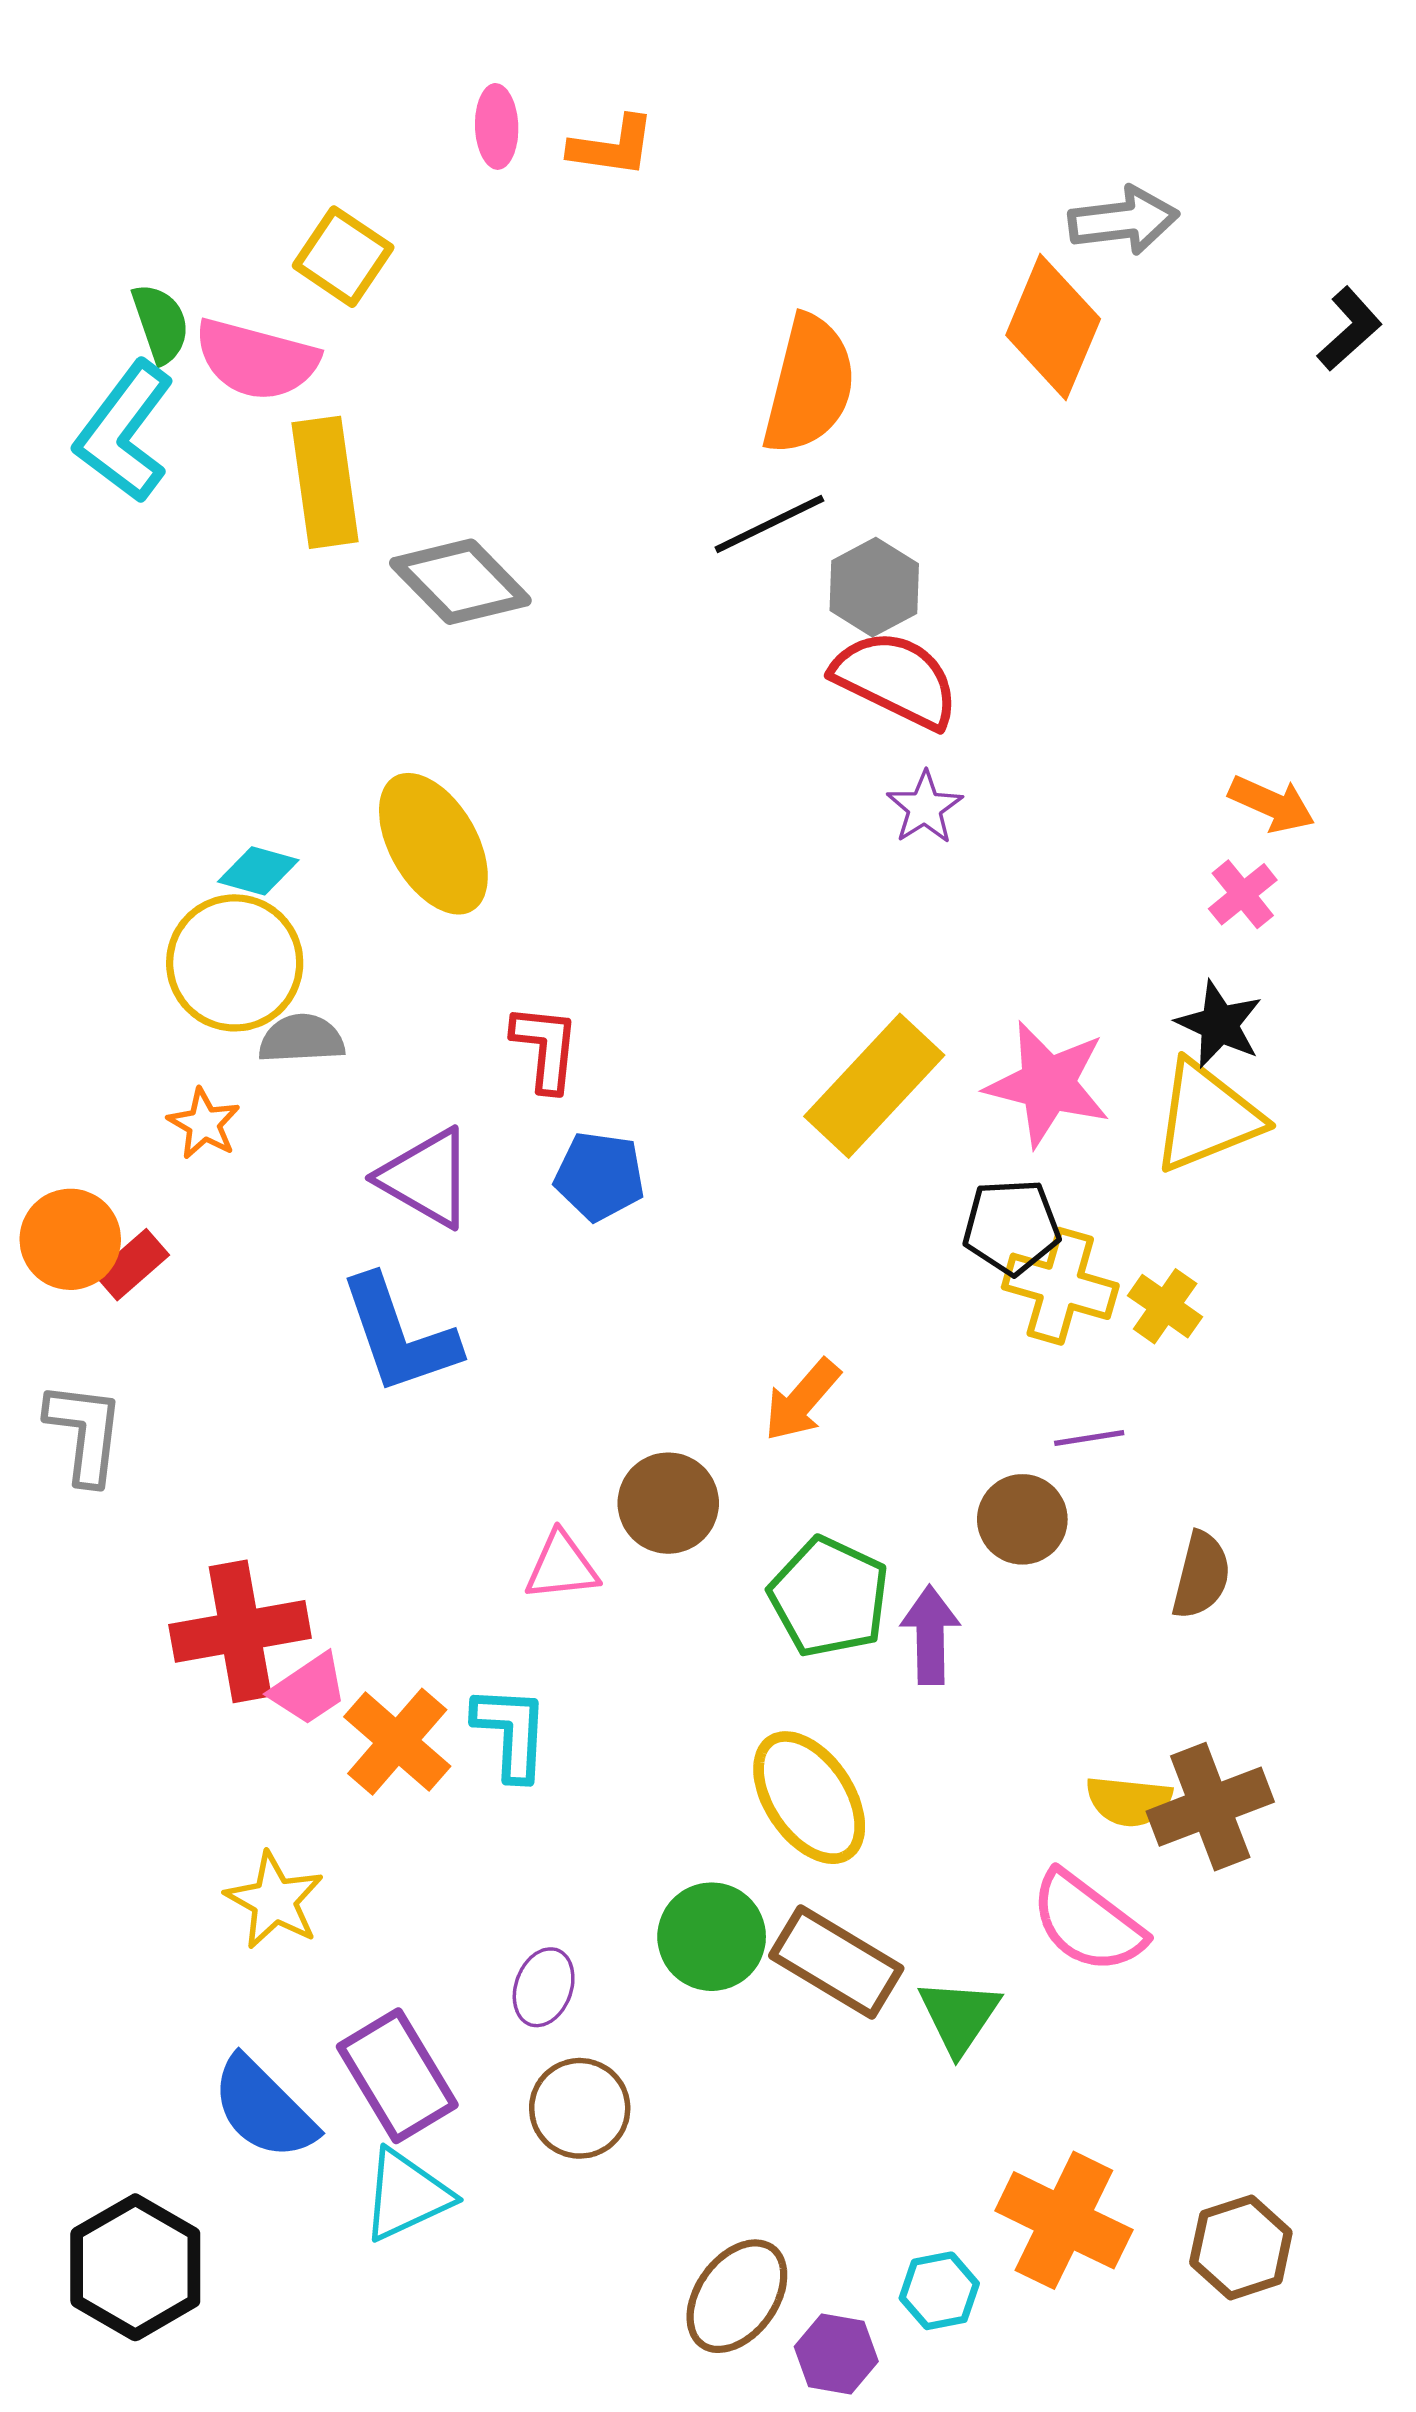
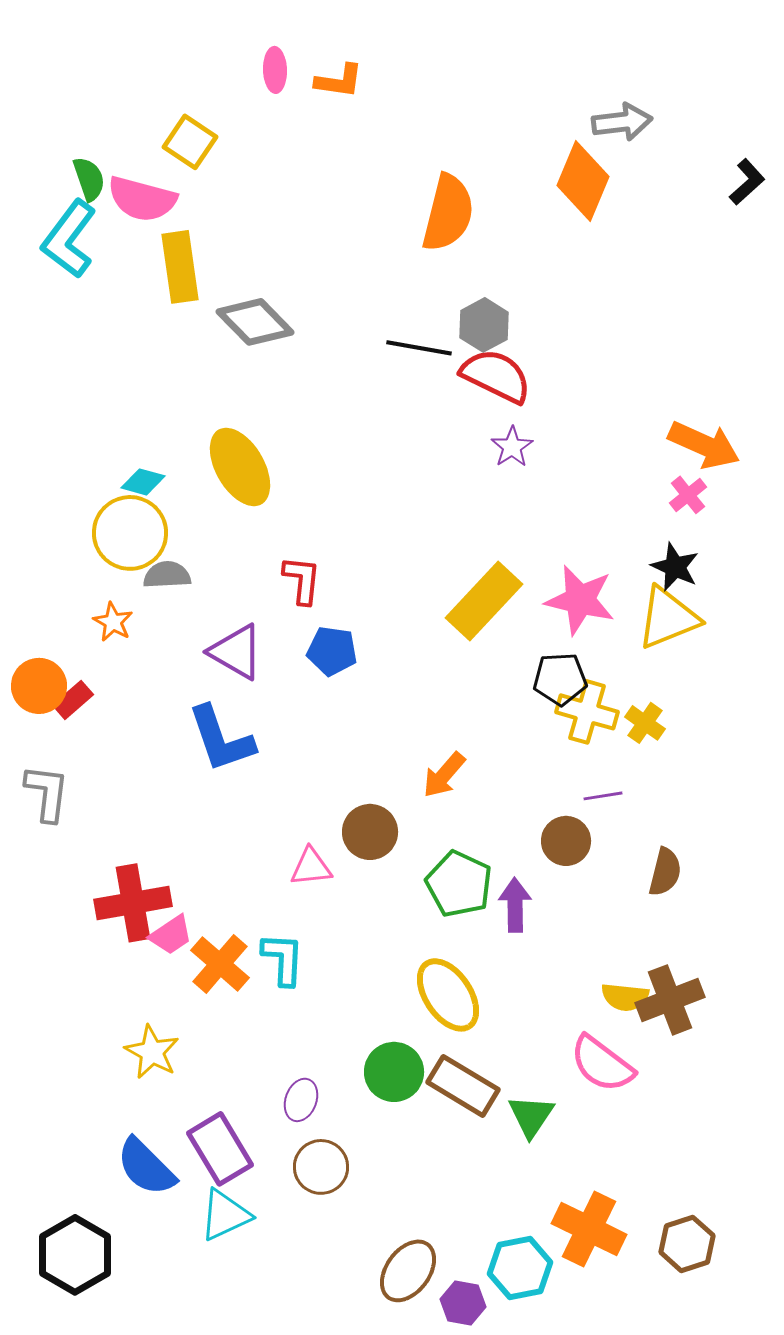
black line: (769, 524) -> (419, 348), moved, turned 36
orange arrow: (1272, 804) -> (704, 445), size x1.5
cyan hexagon: (939, 2291) -> (520, 1268), size x1.5

